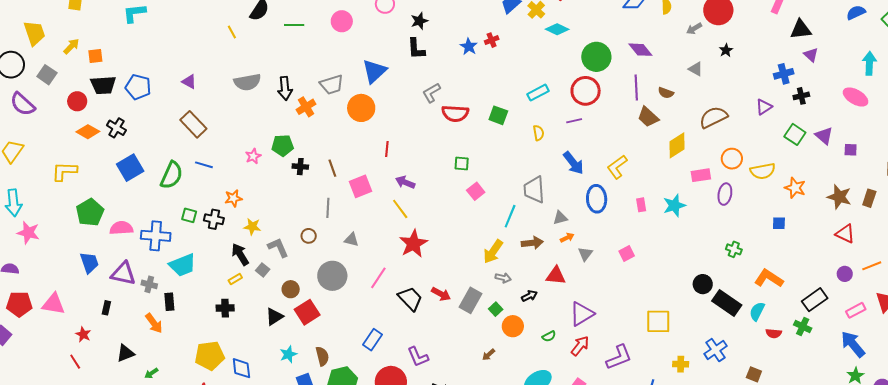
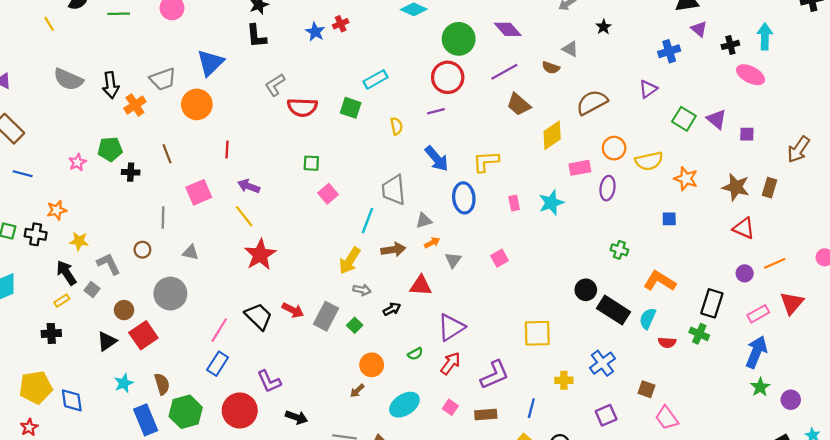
gray semicircle: (247, 82) -> (68, 79), turned 36
purple line: (636, 87) -> (504, 72), turned 65
cyan rectangle: (538, 93) -> (375, 79), moved
brown semicircle: (666, 93) -> (551, 68), moved
black cross: (801, 96) -> (730, 45), moved
yellow L-shape: (617, 167) -> (486, 161), turned 35
brown line: (332, 168) -> (167, 154), moved
pink line: (378, 278) -> (219, 330), moved
black rectangle: (815, 300) -> (712, 303), turned -35
orange circle: (513, 326) -> (372, 365), moved
blue arrow: (853, 344) -> (756, 352), turned 64
brown arrow: (489, 355) -> (357, 391), moved

